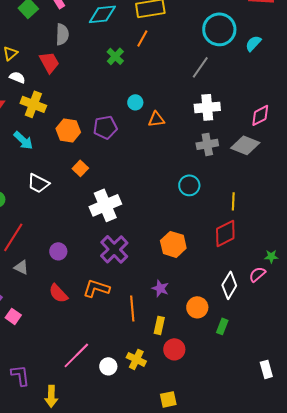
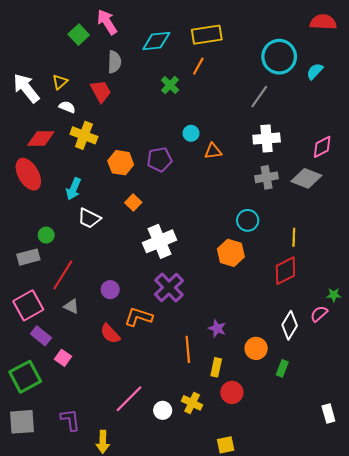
cyan arrow: (23, 140) -> (73, 189), moved, turned 70
orange hexagon: (173, 244) -> (231, 253), moved
orange L-shape: (96, 288) -> (139, 317), moved

